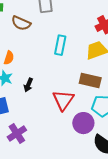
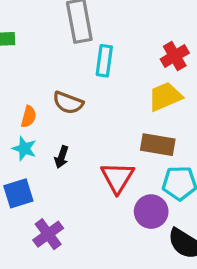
brown semicircle: (21, 23) -> (68, 103), moved
cyan rectangle: (60, 45) -> (104, 61), moved

